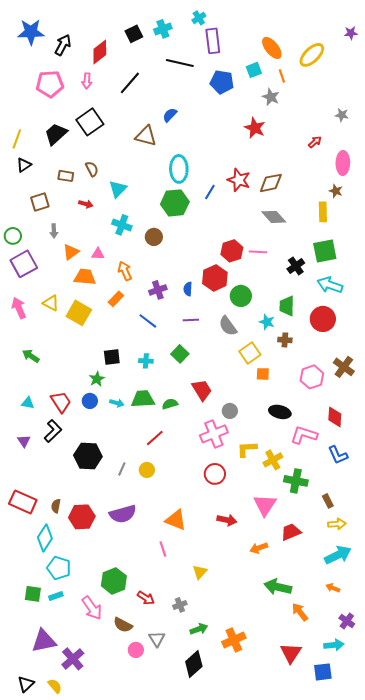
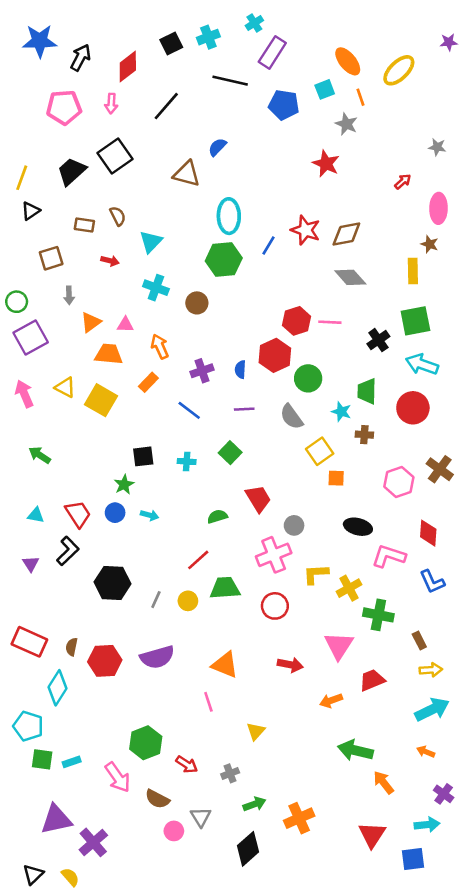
purple rectangle: (213, 41) -> (272, 52), turned 40
green trapezoid: (143, 399) -> (225, 588), moved
cyan pentagon: (59, 568) -> (28, 726), moved

